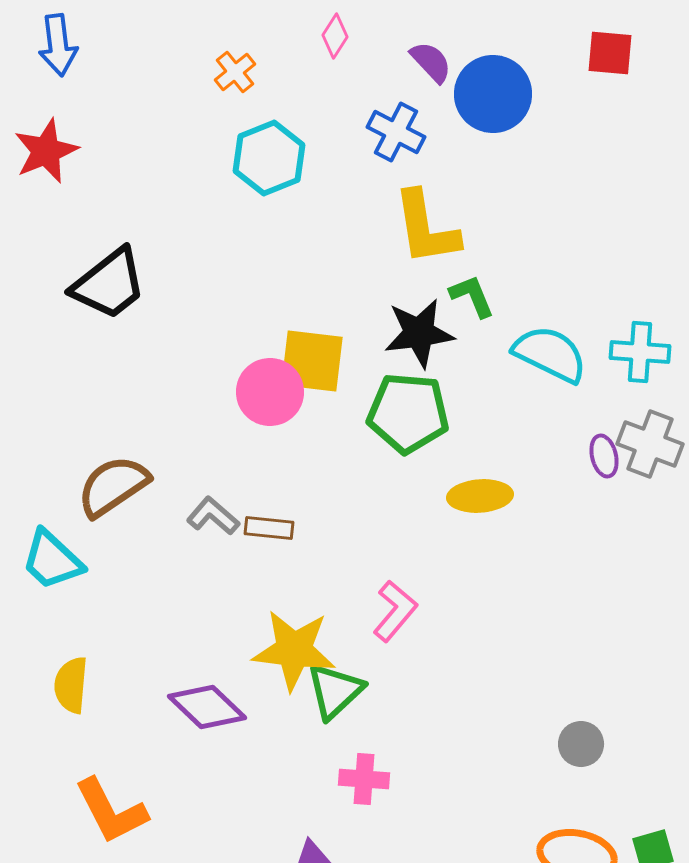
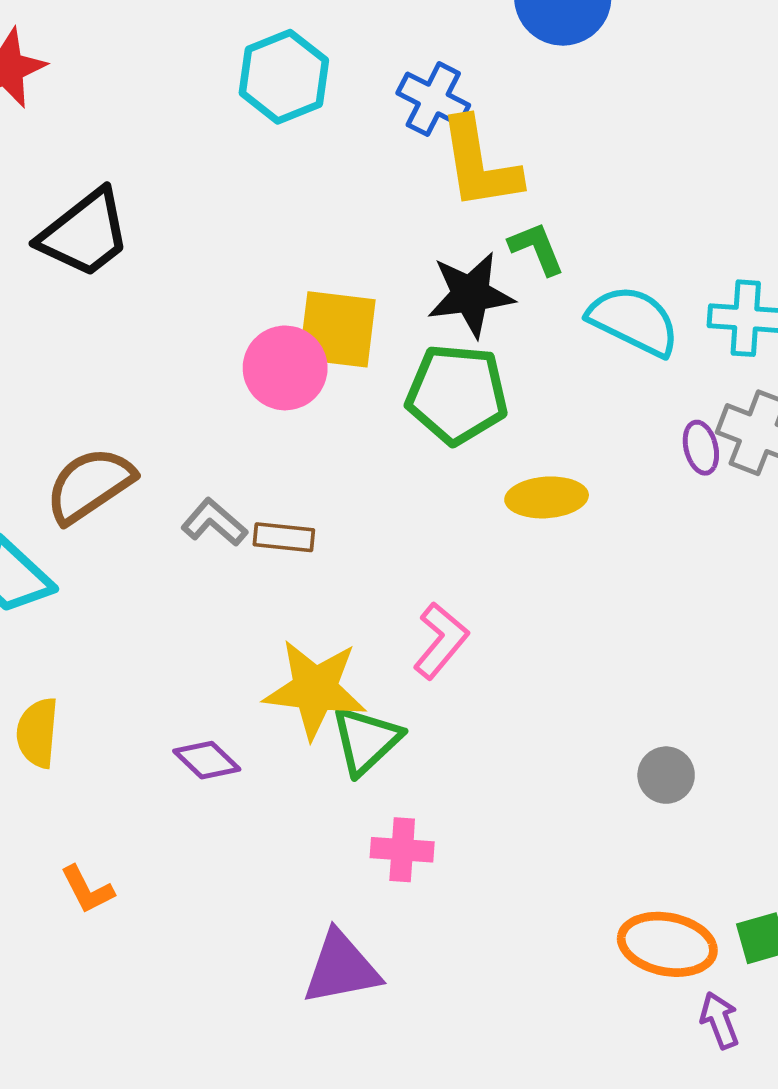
blue cross: (396, 132) -> (433, 99), moved
purple diamond: (207, 707) -> (207, 760), size x0.7
gray circle: (581, 744) -> (666, 775), moved
orange L-shape: (111, 811) -> (87, 890), size x0.6

